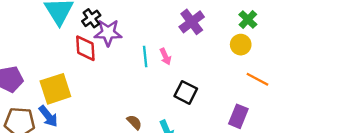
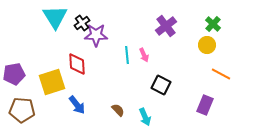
red diamond: (85, 48) -> (77, 64), moved
blue arrow: (48, 116) -> (77, 105), moved

